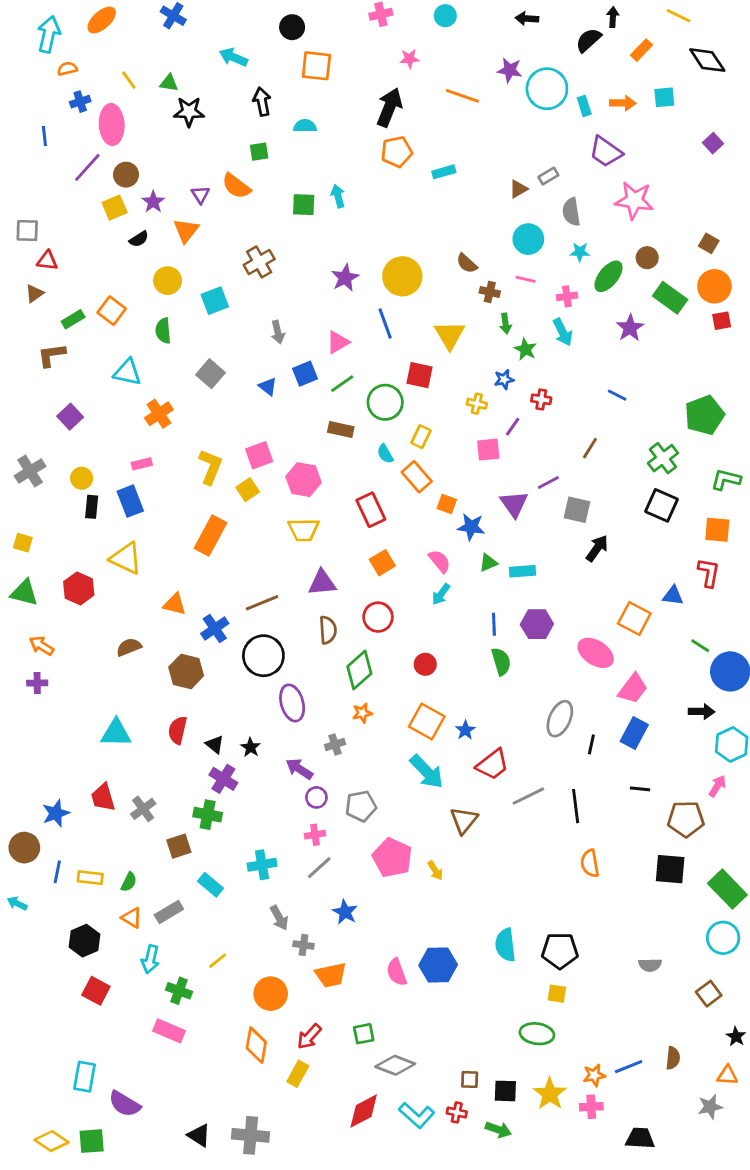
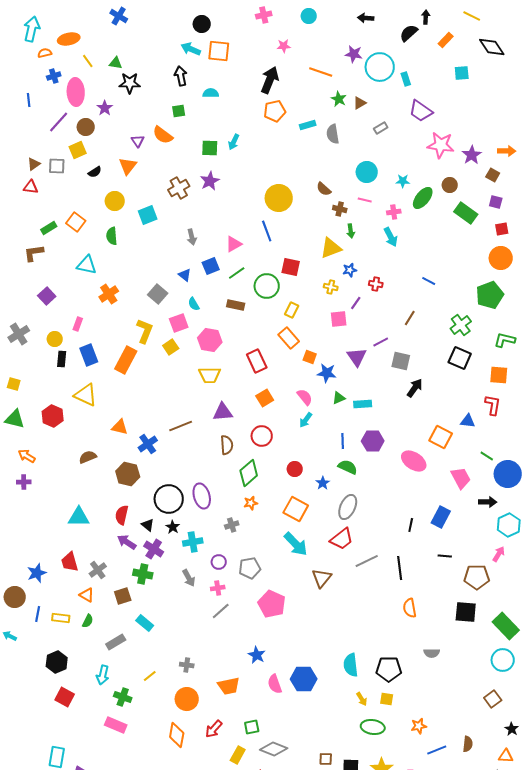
orange ellipse: (102, 20) -> (69, 39), moved, turned 30
cyan arrow: (233, 57) -> (191, 49), moved
orange arrow: (623, 103) -> (507, 151), moved
purple square: (713, 143) -> (496, 202), moved, turned -32
brown triangle: (518, 189) -> (360, 103), moved
cyan arrow: (338, 196) -> (234, 142), turned -140
purple star: (153, 202) -> (105, 108), moved
gray semicircle: (571, 212) -> (333, 134), moved
gray square: (27, 230) -> (57, 166), moved
purple star: (345, 278) -> (210, 181), moved
orange circle: (714, 286) -> (501, 258), moved
brown triangle: (34, 293) -> (34, 164), moved
purple star: (630, 328) -> (472, 155), moved
yellow triangle: (450, 335) -> (331, 248), moved, turned 40
green star: (525, 349) -> (339, 99), moved
gray square: (210, 374) -> (158, 294), moved
cyan semicircle: (385, 454) -> (194, 304), moved
pink rectangle: (142, 464) -> (78, 324), moved, turned -56
orange rectangle: (210, 535) -> (126, 360), moved
black circle: (263, 656) -> (169, 499), moved
green semicircle: (501, 661) -> (348, 467), turned -48
pink trapezoid: (633, 689) -> (461, 478), moved, turned -65
gray ellipse: (560, 719) -> (348, 507), moved
blue star: (465, 730) -> (323, 483), moved
purple arrow: (299, 769) -> (127, 542), moved
cyan cross: (262, 865) -> (193, 542), moved
yellow arrow: (435, 870) -> (362, 699), moved
blue star: (345, 912) -> (257, 655), moved
orange triangle: (132, 918) -> (87, 595), moved
gray arrow: (279, 918) -> (189, 578), moved
gray cross: (304, 945) -> (187, 665), moved
gray semicircle: (650, 965) -> (432, 653), moved
yellow rectangle: (298, 1074) -> (238, 755), moved
orange star: (594, 1075) -> (419, 726), moved

